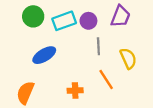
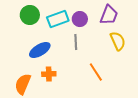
gray line: (98, 46) -> (76, 42), moved
yellow semicircle: (128, 58) -> (118, 41), moved
orange cross: (75, 90) -> (49, 74), moved

